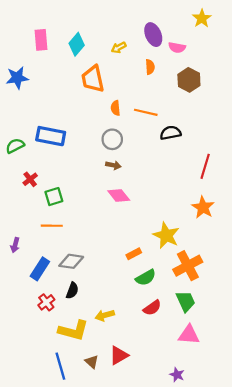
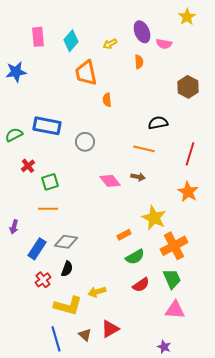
brown hexagon: (189, 80) -> (188, 87), moved
orange line: (146, 112) -> (144, 149), moved
gray circle: (112, 139) -> (85, 142), moved
brown arrow: (113, 165) -> (138, 177), moved

